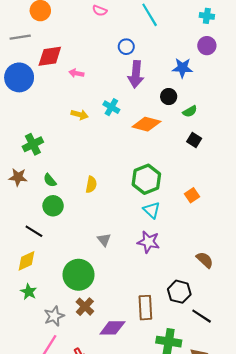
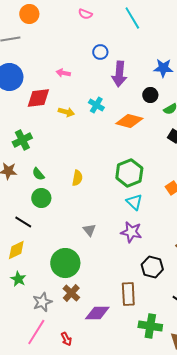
blue circle: (126, 47) -> (100, 52), moved
red diamond: (50, 56) -> (38, 98), moved
black hexagon: (179, 292) -> (152, 267), moved

